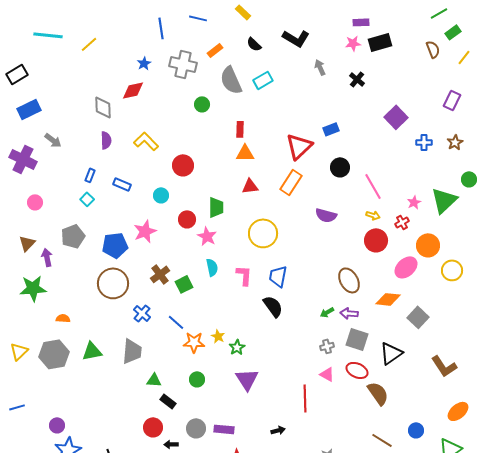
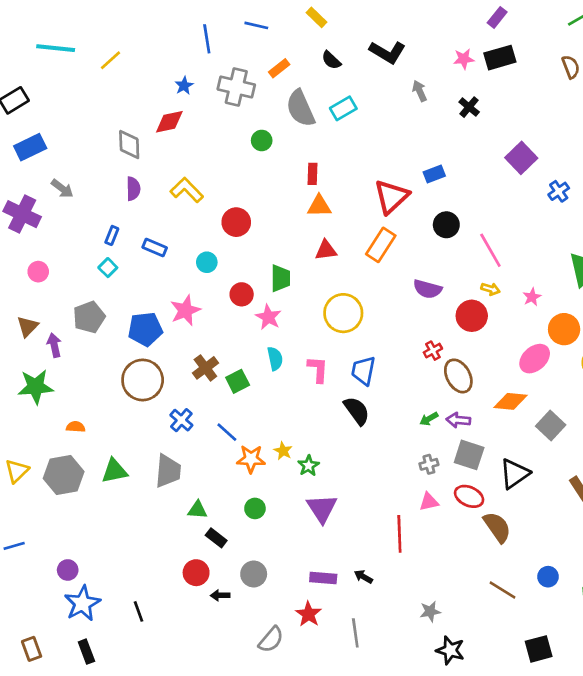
purple rectangle: (361, 22) -> (497, 17), moved, turned -49
blue cross: (424, 142) -> (559, 191), turned -35
pink star: (414, 202) -> (532, 297), moved
red cross: (402, 222) -> (433, 351), moved
red circle: (376, 240) -> (472, 316), moved
pink triangle: (327, 374) -> (429, 502), turned -42
purple rectangle: (224, 429) -> (323, 578), moved
black arrow: (278, 430) -> (363, 577), turned -136

